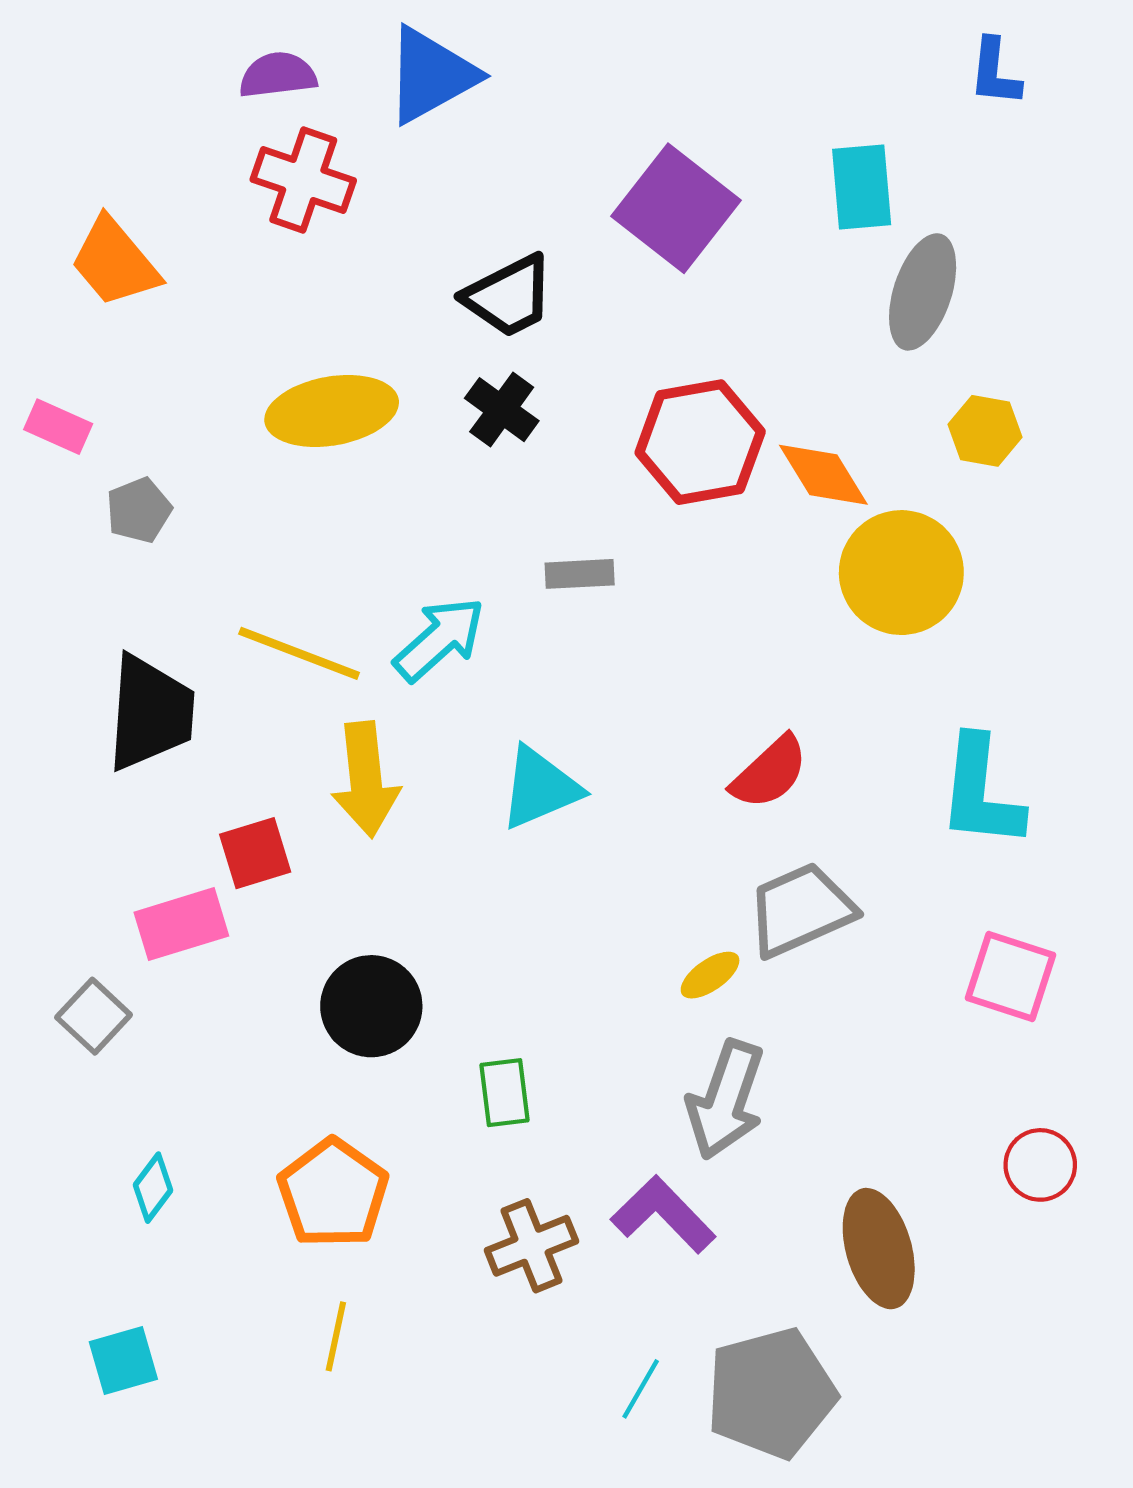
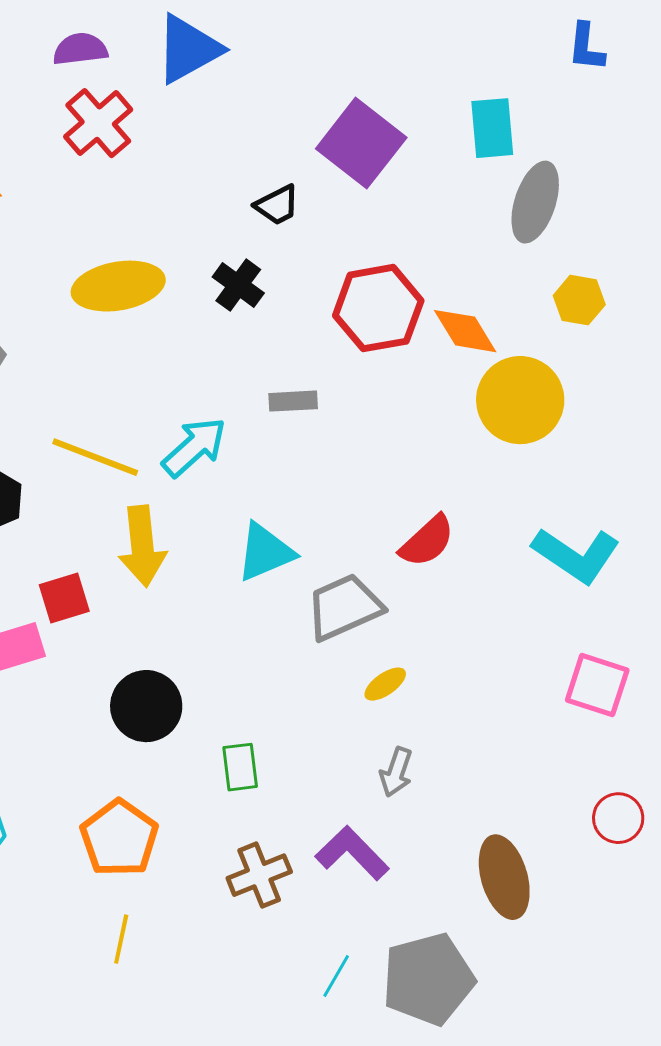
red cross: (303, 180) -> (98, 123), turned 30
black trapezoid: (509, 296) -> (277, 205), moved, size x0.7
cyan L-shape: (981, 792) -> (576, 555), turned -62
gray trapezoid: (801, 910) -> (344, 607), moved
gray arrow: (726, 1100) -> (396, 772), size x0.6

